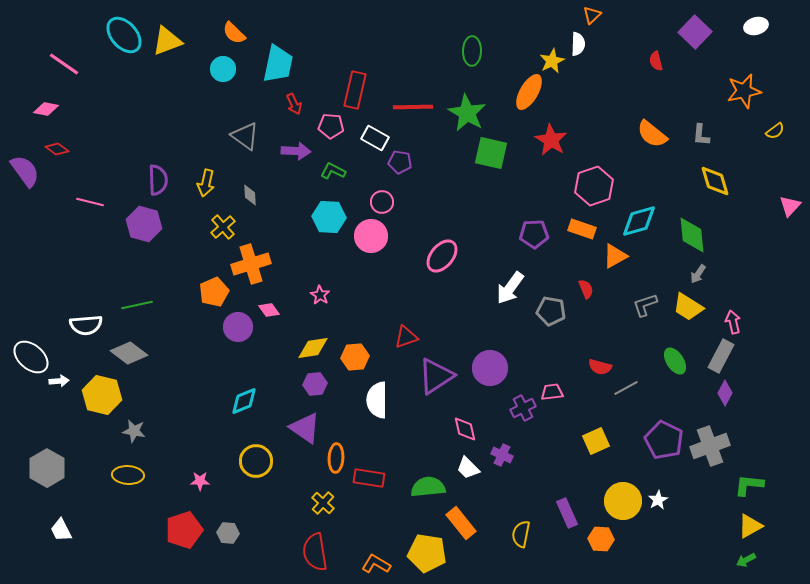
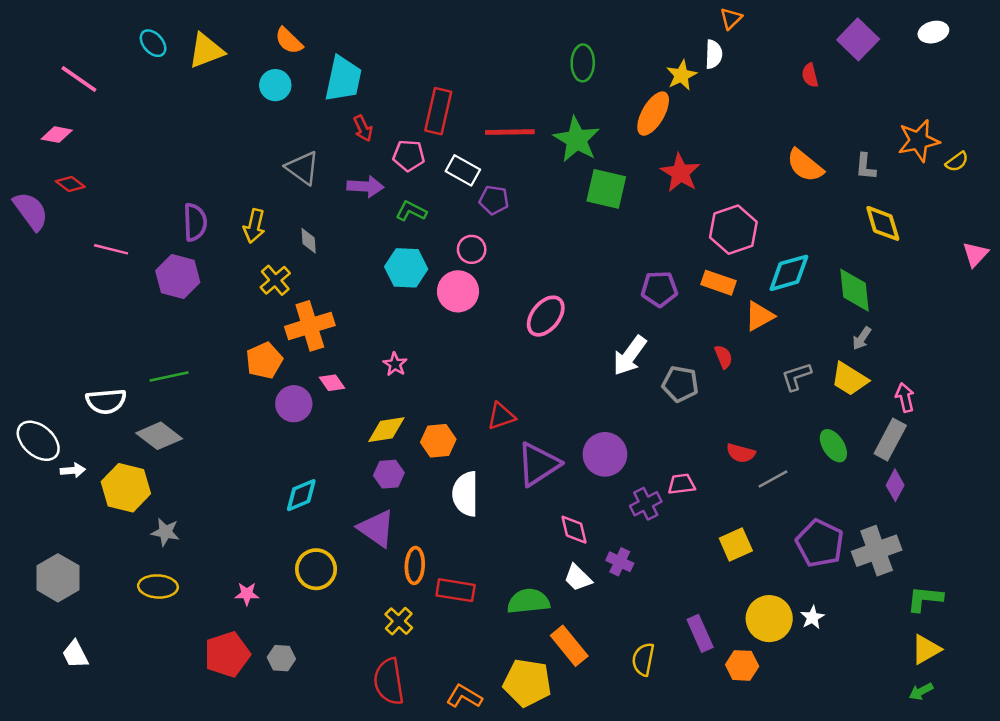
cyan ellipse: (124, 35) -> (153, 43), size x0.6
orange star: (744, 91) -> (919, 141), moved

